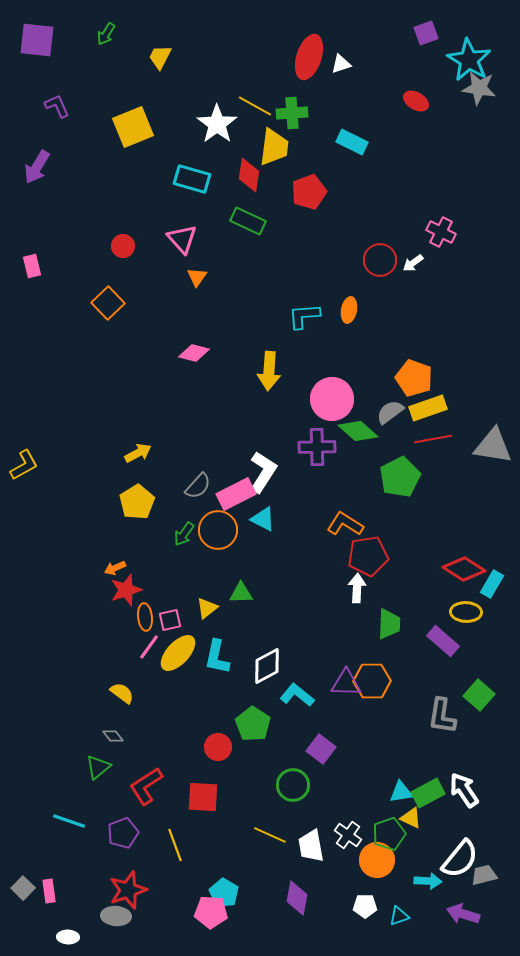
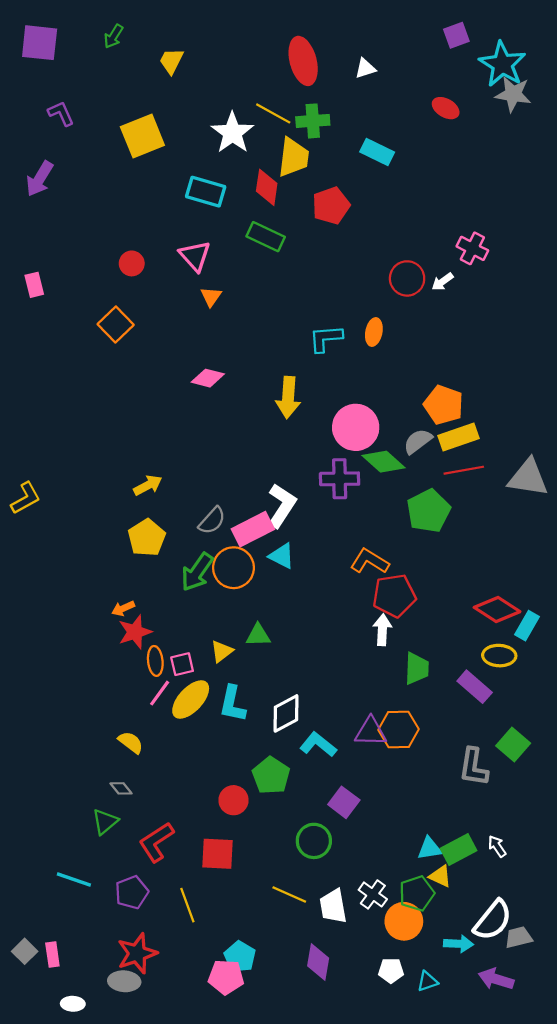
red ellipse: (309, 57) -> (303, 61), moved, turned -33
green arrow: (184, 534) -> (197, 572), size x1.5
white arrow: (464, 790) -> (497, 846), size x0.6

